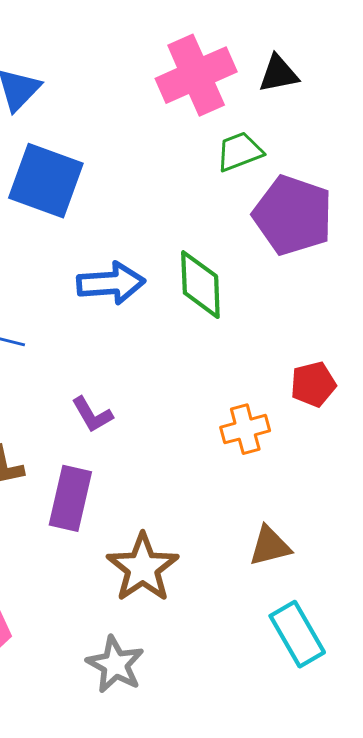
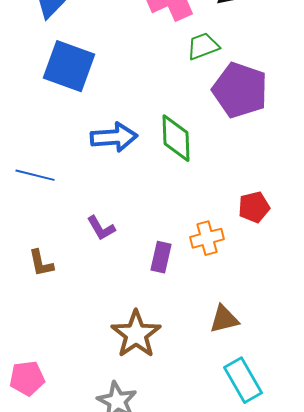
purple rectangle: (70, 498) -> (161, 257), moved, size x0.7

